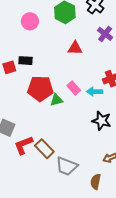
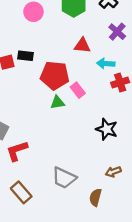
red pentagon: (40, 89) -> (55, 75), moved
cyan arrow: (95, 92) -> (106, 64), moved
brown rectangle: (44, 149) -> (21, 192), moved

